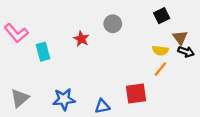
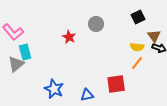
cyan rectangle: (43, 52) -> (25, 52), moved
gray triangle: (20, 98) -> (16, 64), moved
blue star: (64, 99) -> (54, 89), turned 30

